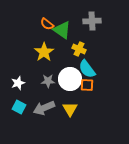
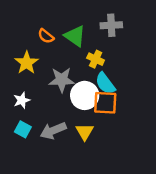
orange semicircle: (47, 24) -> (46, 36), moved
yellow star: (44, 52) -> (27, 63), moved
gray star: (48, 81) -> (62, 80), moved, size x1.5
orange square: (87, 85) -> (105, 103), size x1.5

